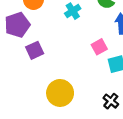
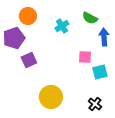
pink square: (99, 47) -> (85, 57), turned 32

